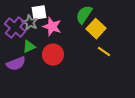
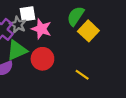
green triangle: (29, 47) -> (17, 50), size x1.5
yellow line: (104, 52) -> (82, 75), moved

